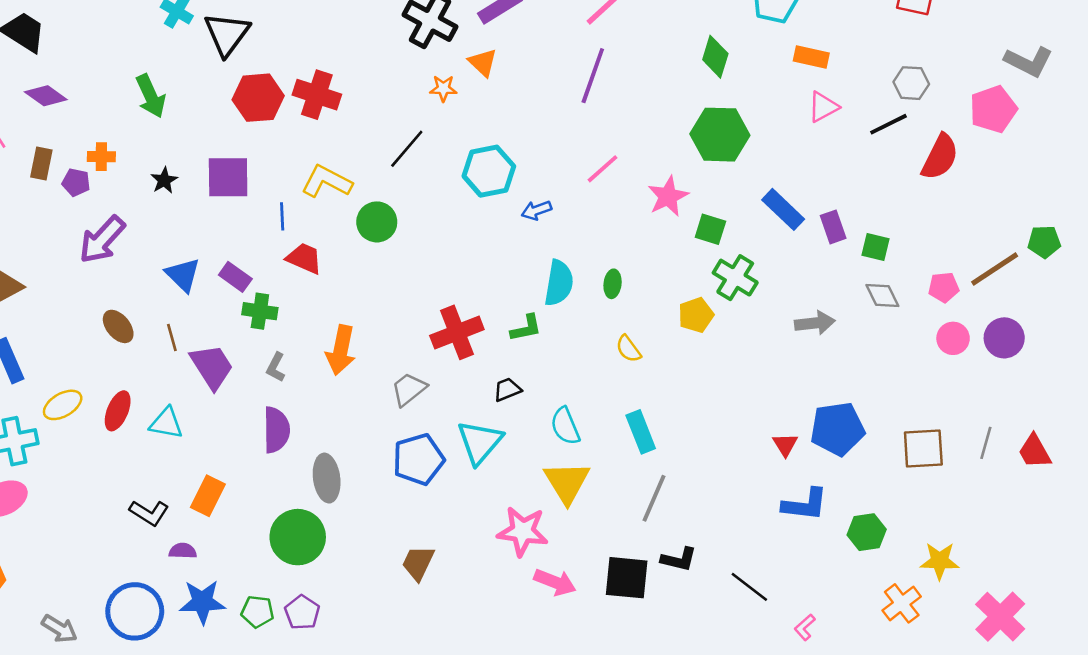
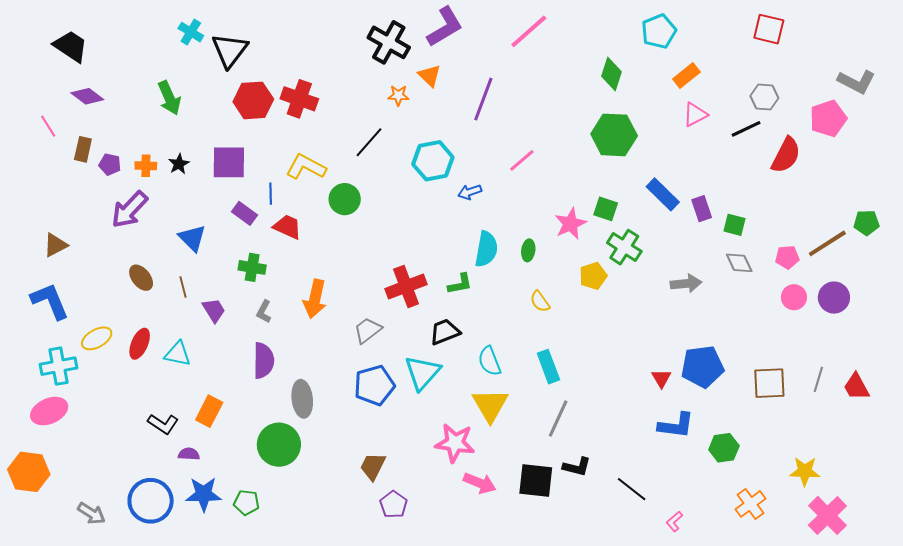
orange rectangle: (811, 57) -> (686, 75), turned -52
purple line: (593, 76) -> (483, 99), moved
orange cross: (101, 157) -> (146, 166), moved
pink star: (668, 196) -> (570, 224), moved
purple rectangle: (235, 277) -> (245, 213), moved
purple trapezoid: (212, 367) -> (214, 310), size x0.7
black trapezoid: (507, 390) -> (445, 332), size x1.4
yellow star: (940, 561) -> (805, 471), moved
purple pentagon: (302, 612) -> (393, 504), moved

